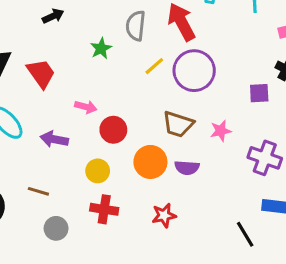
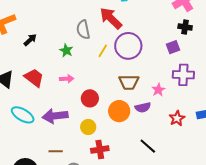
pink arrow: (86, 107) -> (67, 79), moved
pink star: (221, 131) -> (158, 90), moved
purple arrow: (54, 139) -> (55, 116), size x1.4
purple cross: (265, 158) -> (183, 75), moved
red star: (164, 215) -> (177, 118), moved
black line: (245, 234) -> (148, 146), moved

